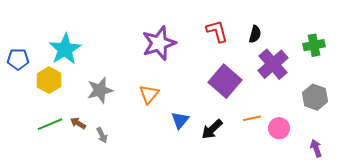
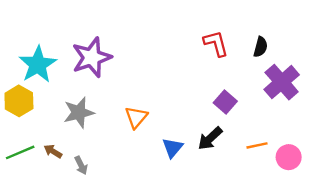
purple star: (159, 43) -> (92, 57), moved
purple square: (225, 81) -> (225, 102), size x0.6
black arrow: (212, 129) -> (210, 138), moved

